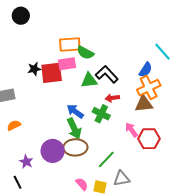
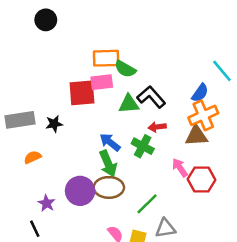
black star: (34, 69) -> (54, 124), moved

